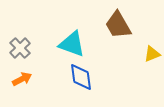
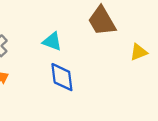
cyan triangle: (72, 44) -> (52, 41), size x0.7

